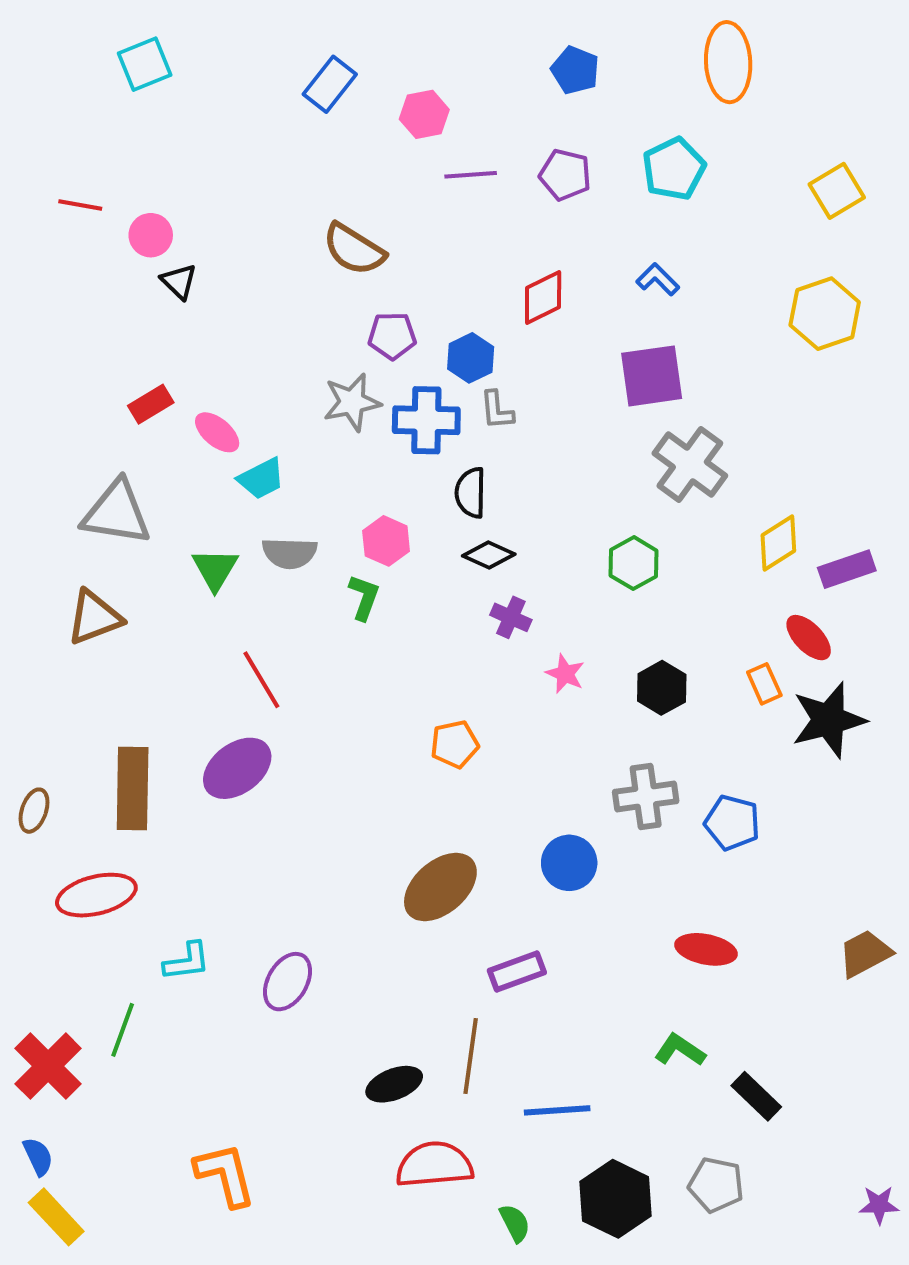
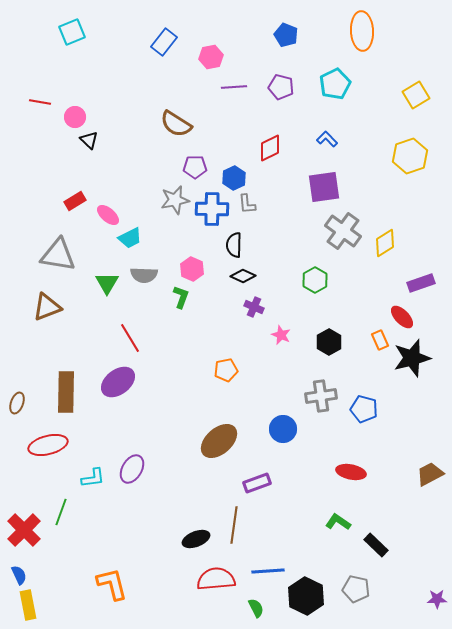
yellow diamond: (778, 543) -> (385, 243), moved
purple ellipse: (288, 982) -> (132, 469), moved
blue line: (557, 1110) -> (268, 571), moved
yellow rectangle: (56, 1217) -> (28, 605), turned 32

